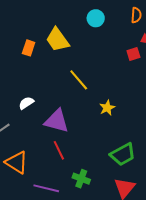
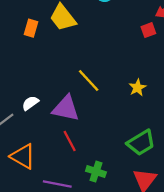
yellow line: (79, 80) -> (89, 81), moved
white semicircle: (26, 103) -> (30, 103), moved
yellow star: (107, 108) -> (137, 88), moved

